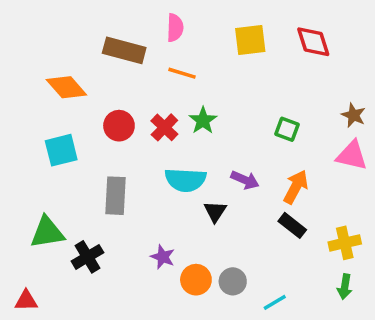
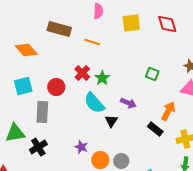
pink semicircle: (175, 28) -> (98, 11), moved
green star: (203, 120) -> (102, 78), moved
red circle: (119, 126) -> (56, 87), moved
cyan semicircle: (185, 180) -> (94, 103), turned 45
orange arrow: (296, 187) -> (168, 111), moved
gray rectangle: (115, 196) -> (42, 112), moved

